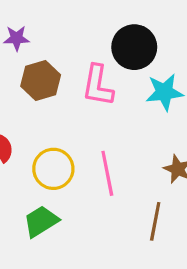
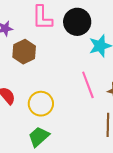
pink L-shape: (98, 85) -> (42, 18), moved
pink line: (107, 173) -> (88, 85), moved

